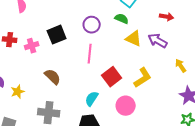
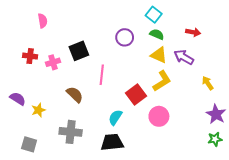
green semicircle: (122, 19) -> (157, 34), moved
purple circle: (92, 25) -> (125, 37), moved
pink line: (90, 54) -> (102, 75), moved
yellow L-shape: (143, 78) -> (162, 81), moved
pink circle: (126, 106) -> (159, 116), moved

